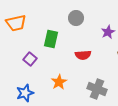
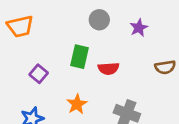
purple star: (108, 32) -> (139, 28), moved
green rectangle: (51, 39) -> (80, 57), moved

